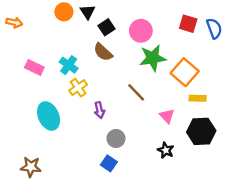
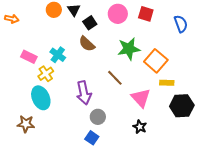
red square: (188, 24) -> (146, 14), moved
pink circle: (141, 31) -> (118, 14), moved
yellow cross: (78, 88) -> (46, 74), moved
purple arrow: (99, 110) -> (84, 93), size x1.6
pink triangle: (167, 116) -> (141, 98), size x1.5
black hexagon: (201, 131) -> (182, 106), moved
brown star: (31, 167) -> (26, 124), moved

